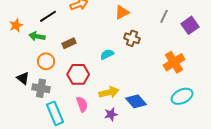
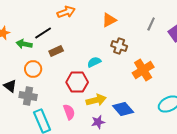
black line: (48, 16) -> (43, 33), moved
orange cross: (174, 62) -> (143, 70), moved
red hexagon: (78, 74) -> (77, 82), moved

